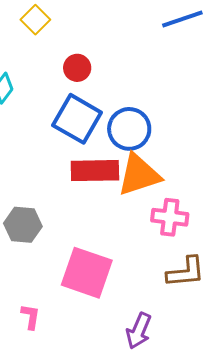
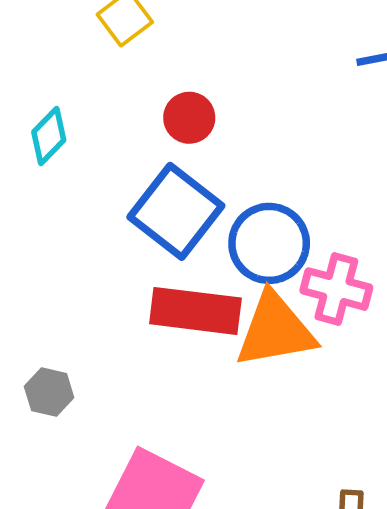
pink cross: (170, 217) -> (336, 289), moved
gray hexagon: (23, 225) -> (49, 392), size x0.7

